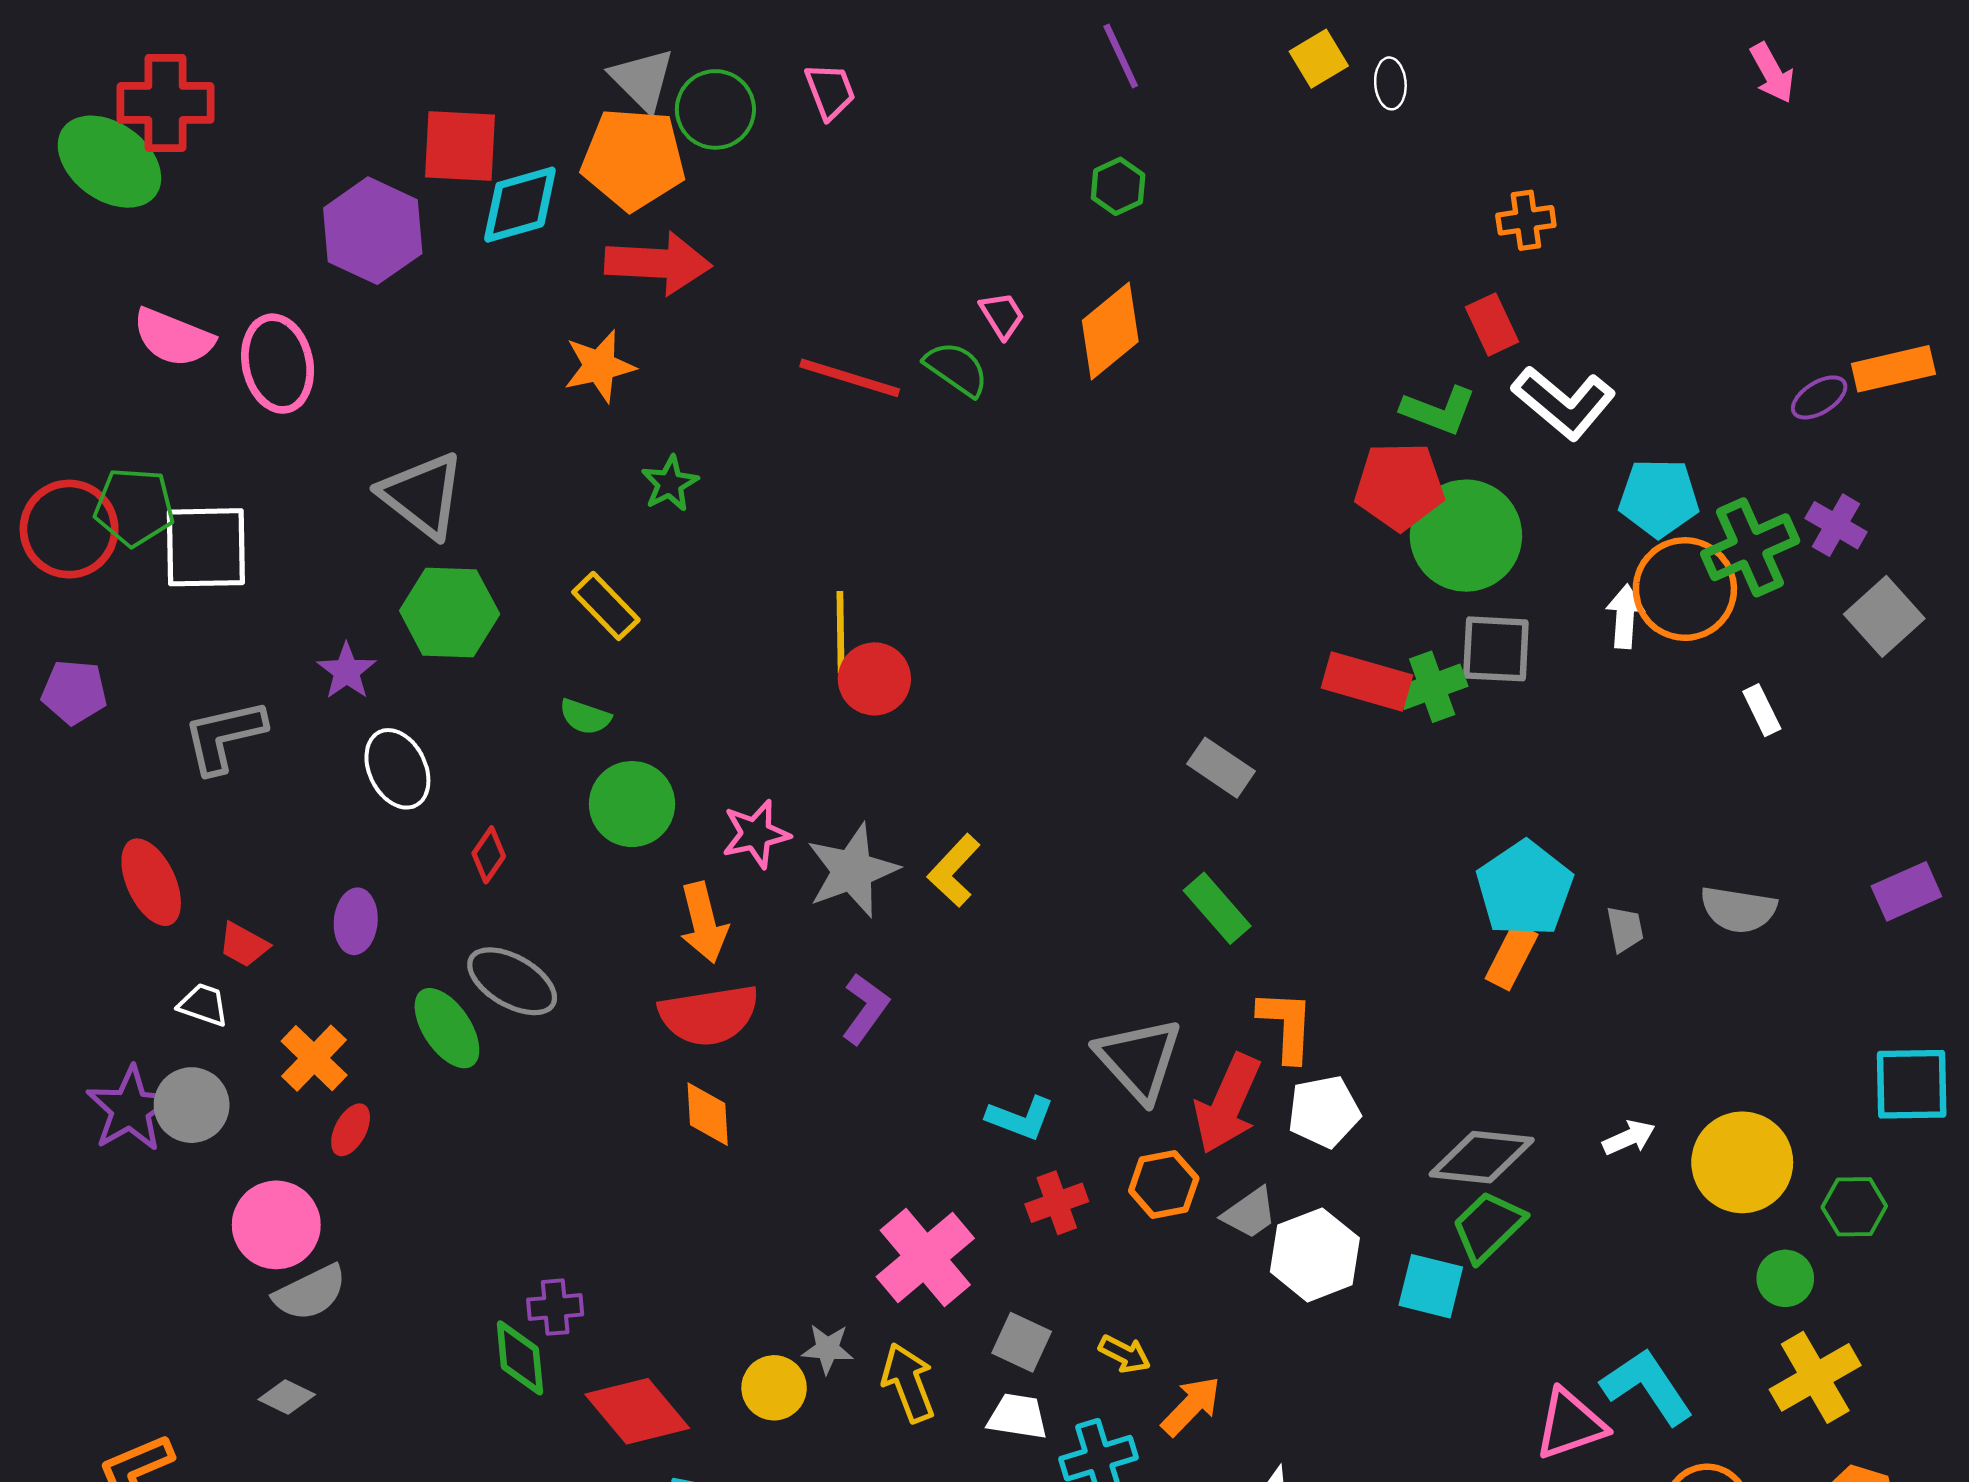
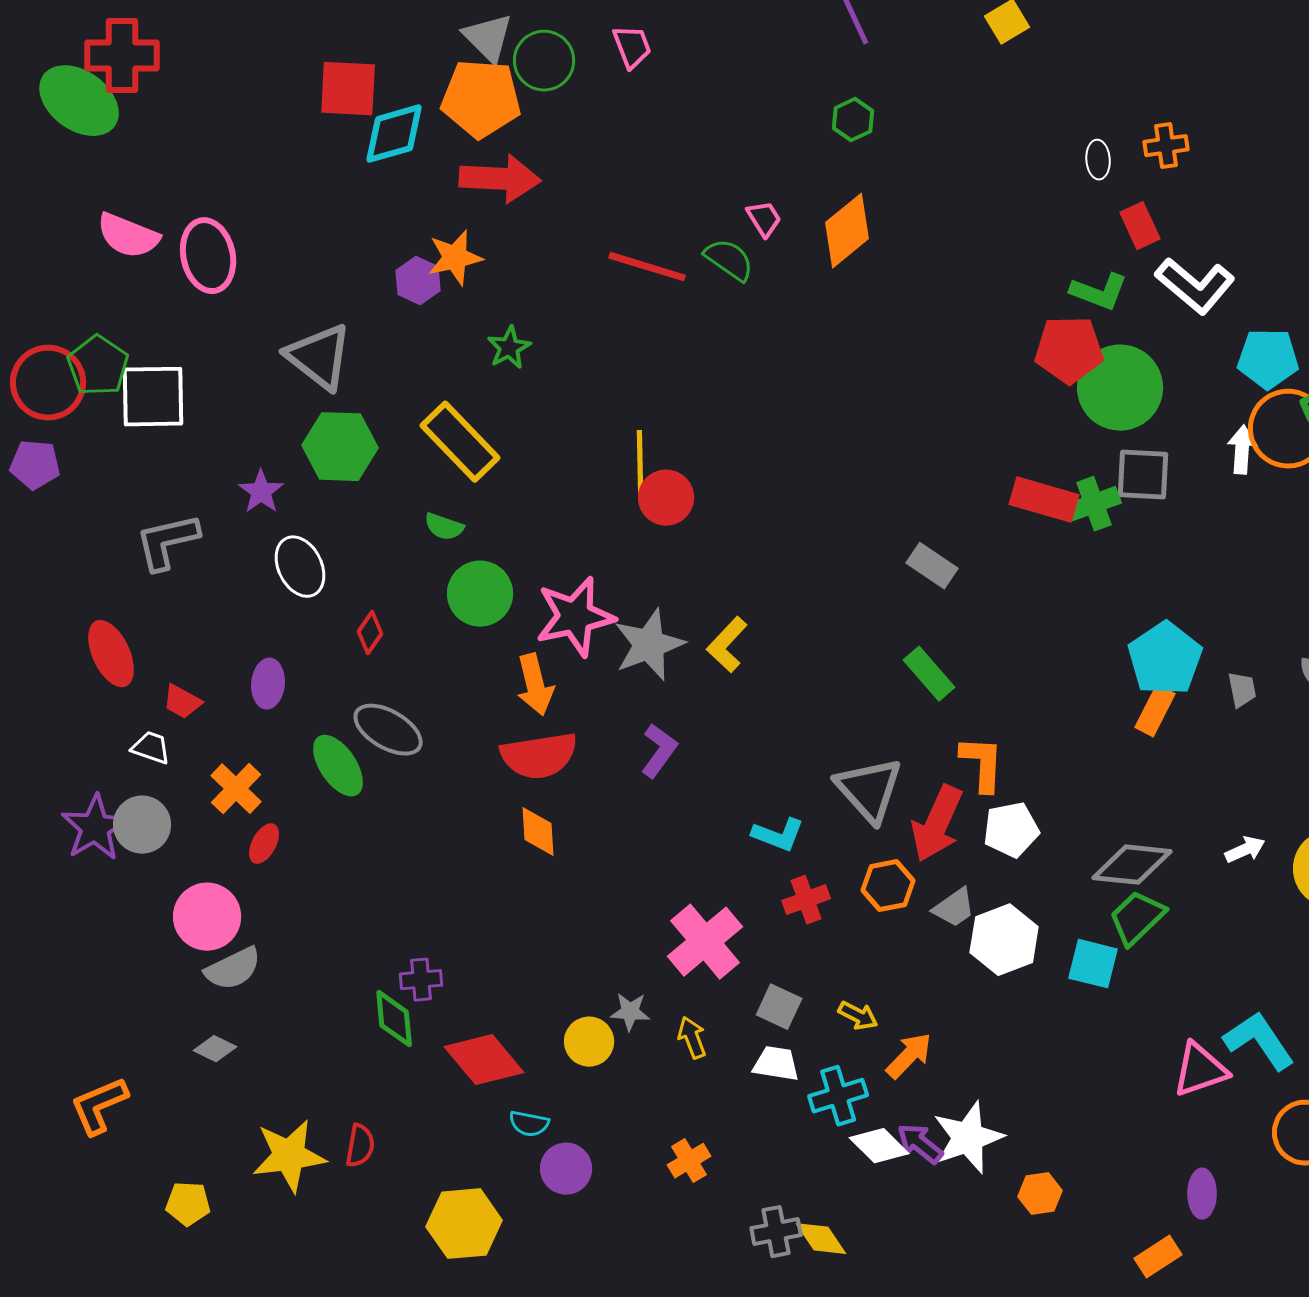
white ellipse: (1390, 83) -> (1098, 160), moved
purple hexagon: (373, 231) -> (418, 281), moved, size x0.6
green pentagon: (134, 507) -> (98, 366), turned 30
yellow rectangle: (606, 606) -> (460, 442), size x1.5
purple pentagon: (74, 692) -> (35, 465), moved
pink star: (756, 834) -> (575, 617), size x1.5
yellow arrow: (908, 1383) -> (692, 1038), size x0.7

